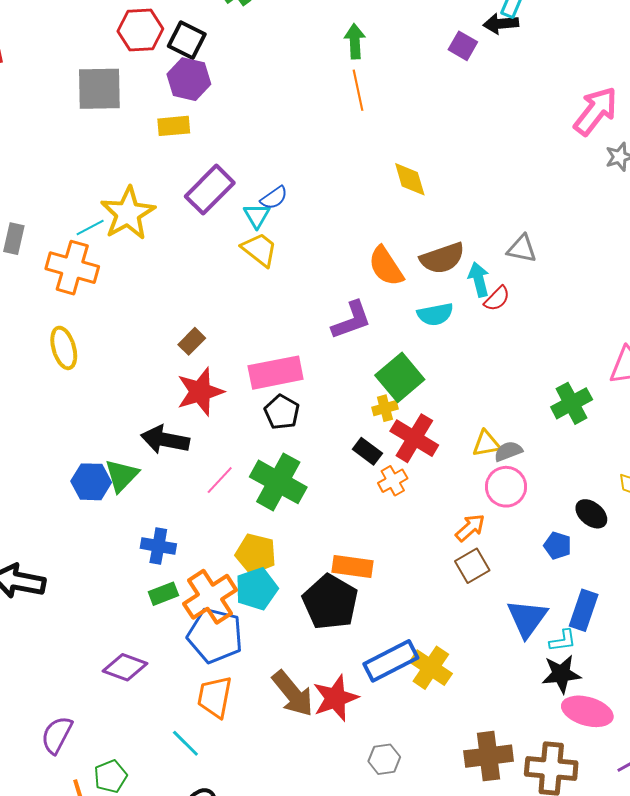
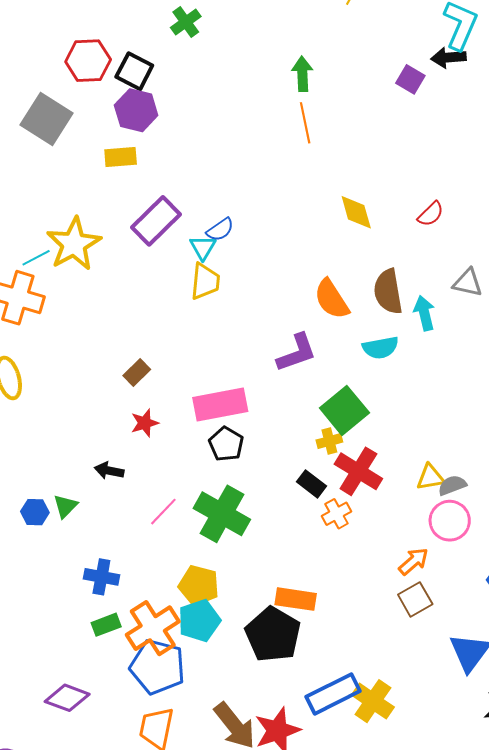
gray square: (99, 89) -> (47, 119), turned 33
yellow trapezoid: (259, 250) -> (205, 281), turned 57
brown semicircle: (442, 258) -> (388, 292), turned 99
red semicircle: (497, 299) -> (431, 214), moved
red star: (200, 392) -> (145, 423), size x0.6
black arrow: (165, 440) -> (109, 471), size x0.6
green triangle: (122, 476) -> (65, 506), size x0.7
blue hexagon: (91, 482) -> (35, 512), size x0.7

